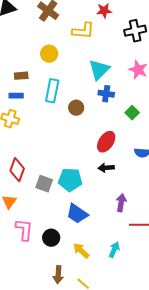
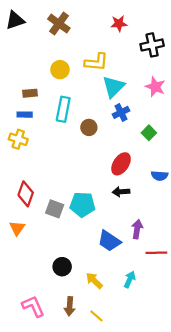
yellow L-shape: (83, 31) -> (96, 62), moved
blue cross: (106, 94) -> (121, 112), turned -35
blue trapezoid: (77, 214) -> (109, 241), moved
pink L-shape: (24, 230) -> (33, 306), moved, turned -30

